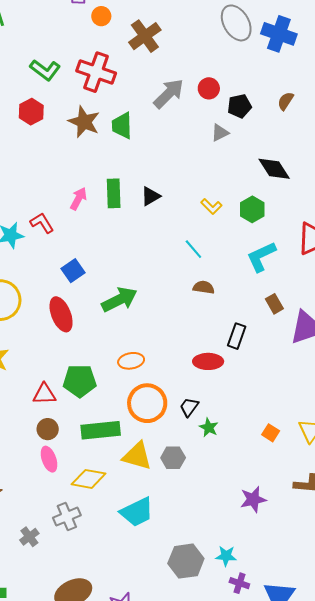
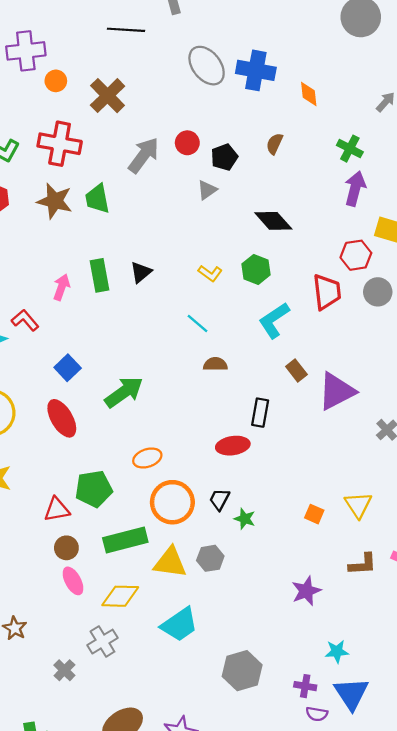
cyan star: (226, 556) -> (337, 651), moved

